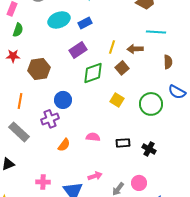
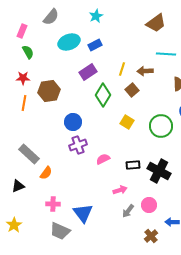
green semicircle: (18, 30) -> (28, 52), turned -48
green diamond: (93, 73) -> (103, 95), turned -40
orange line: (20, 101) -> (24, 103), moved
purple cross: (50, 119) -> (78, 145), moved
pink semicircle: (93, 137) -> (103, 159), turned -32
orange semicircle: (64, 145) -> (46, 173), moved
black cross: (149, 149) -> (159, 171), size x1.6
pink arrow: (95, 176) -> (120, 190), moved

